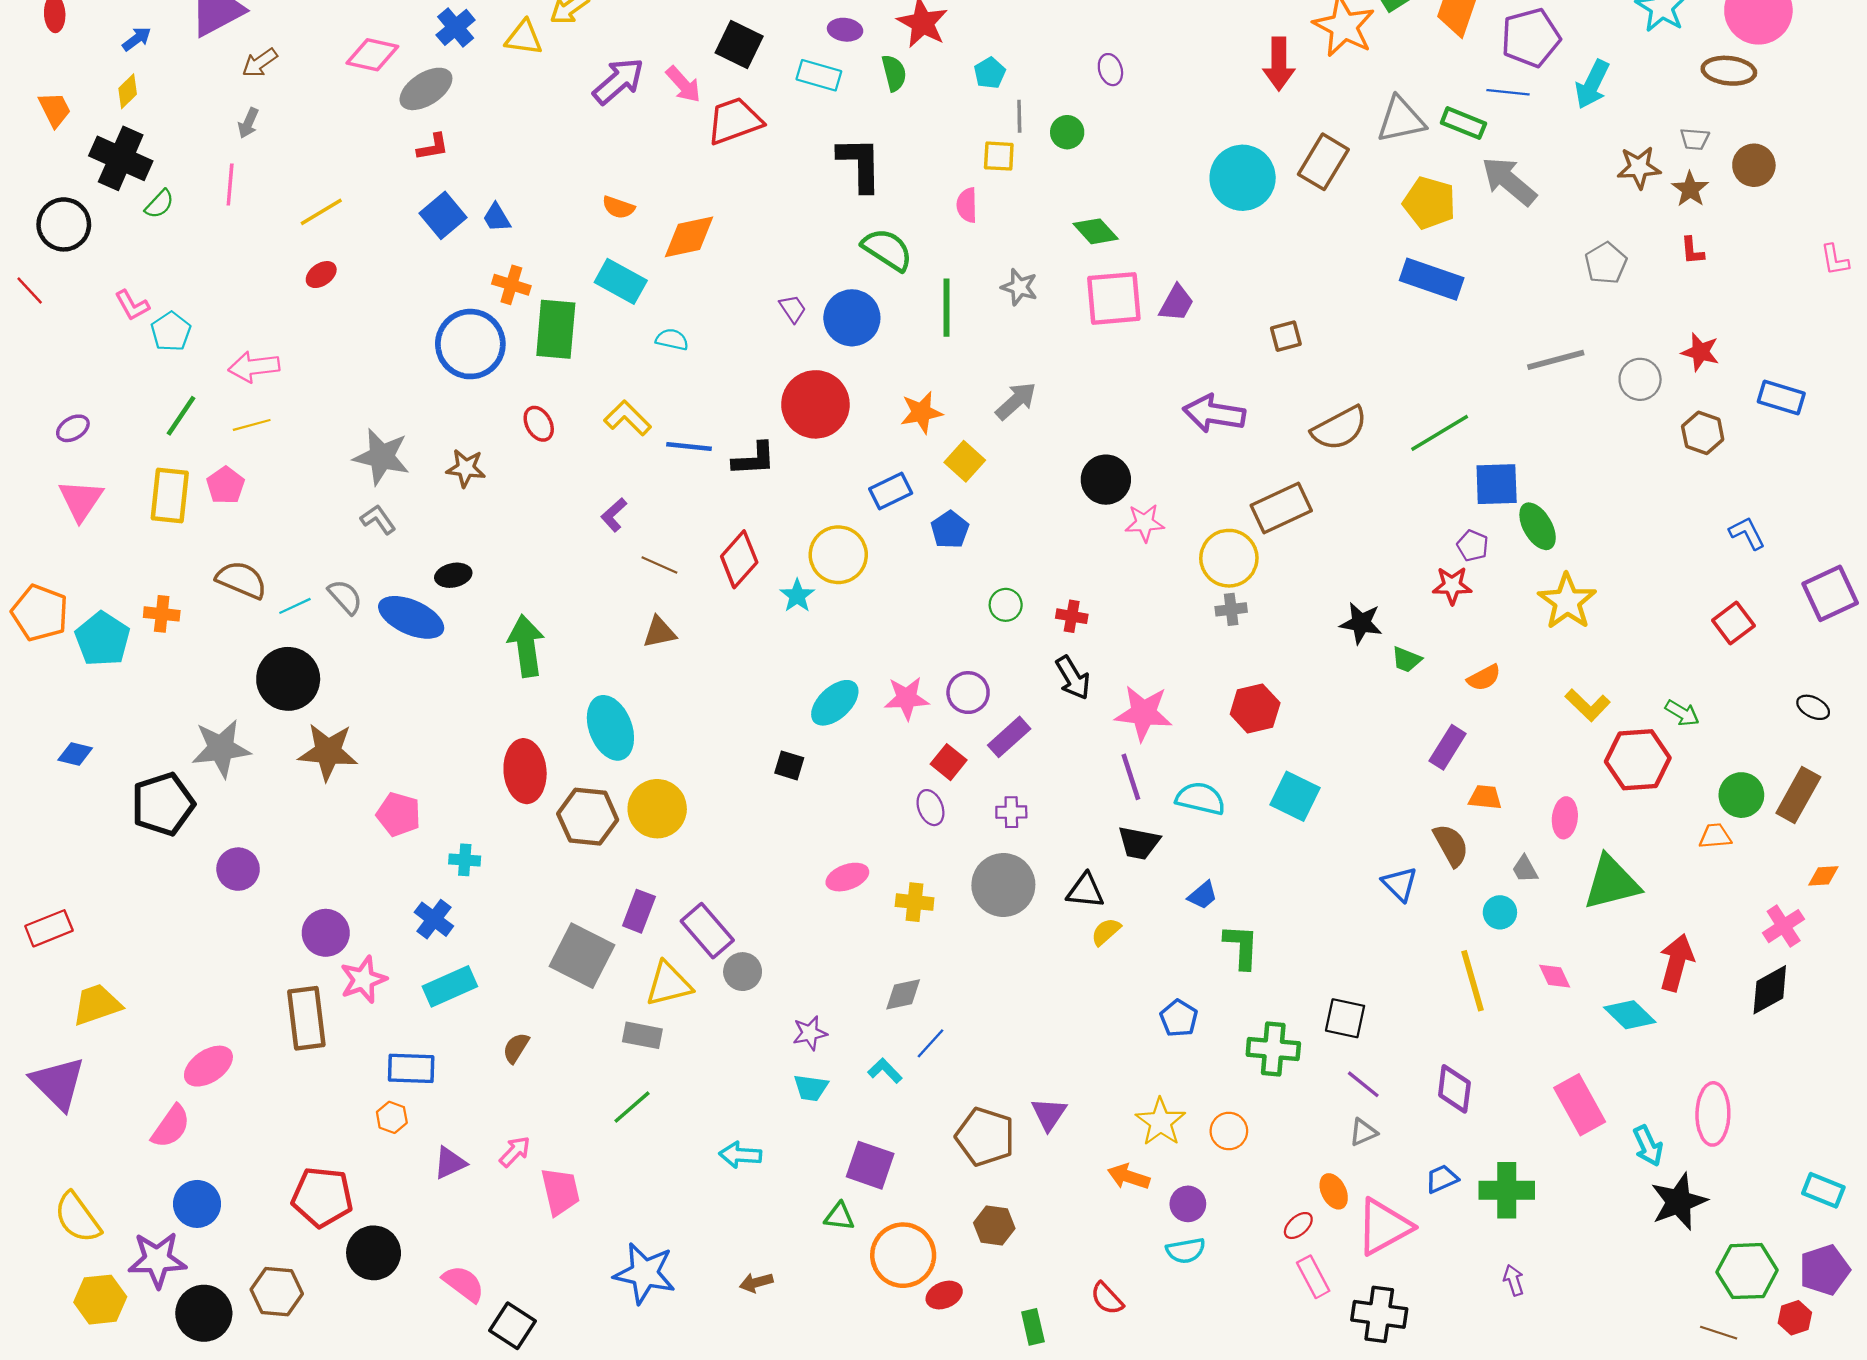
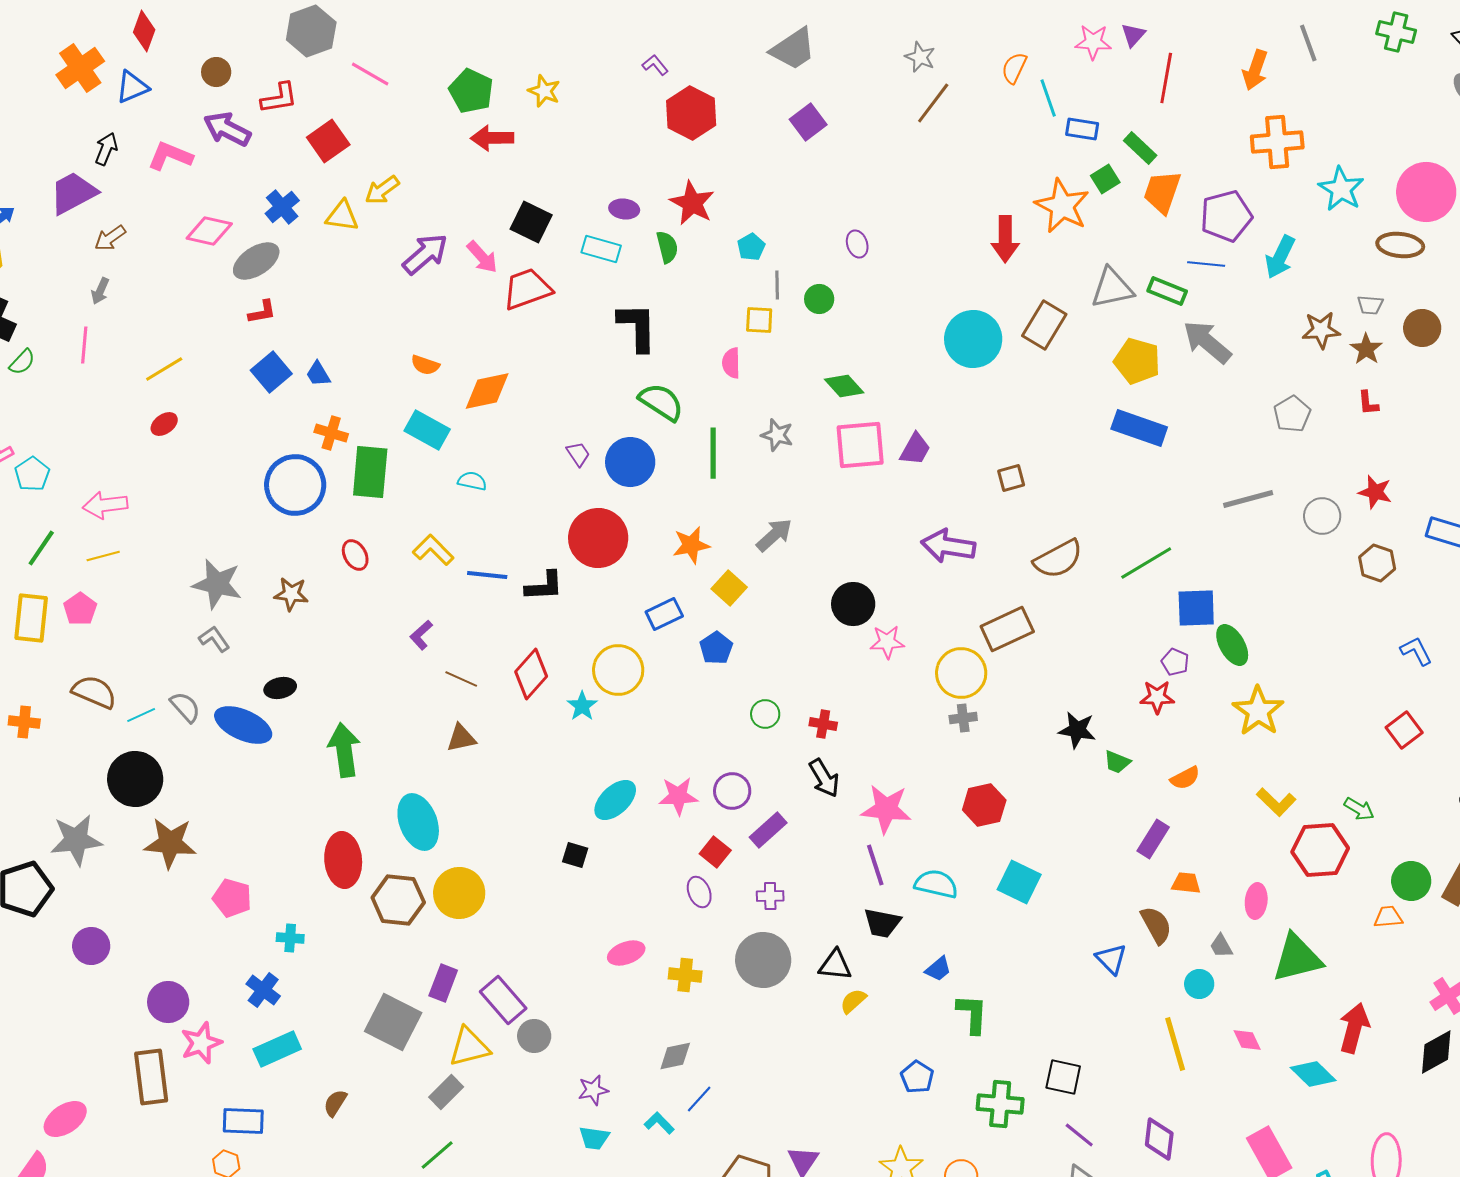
gray rectangle: (642, 1035) -> (446, 1092), turned -56

